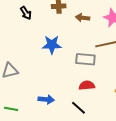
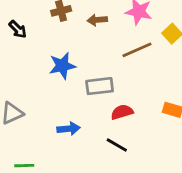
gray rectangle: (85, 59) -> (100, 86), moved
blue arrow: (46, 99) -> (69, 129), moved

